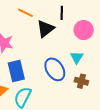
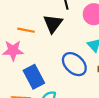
orange line: (25, 13) -> (26, 30), moved

